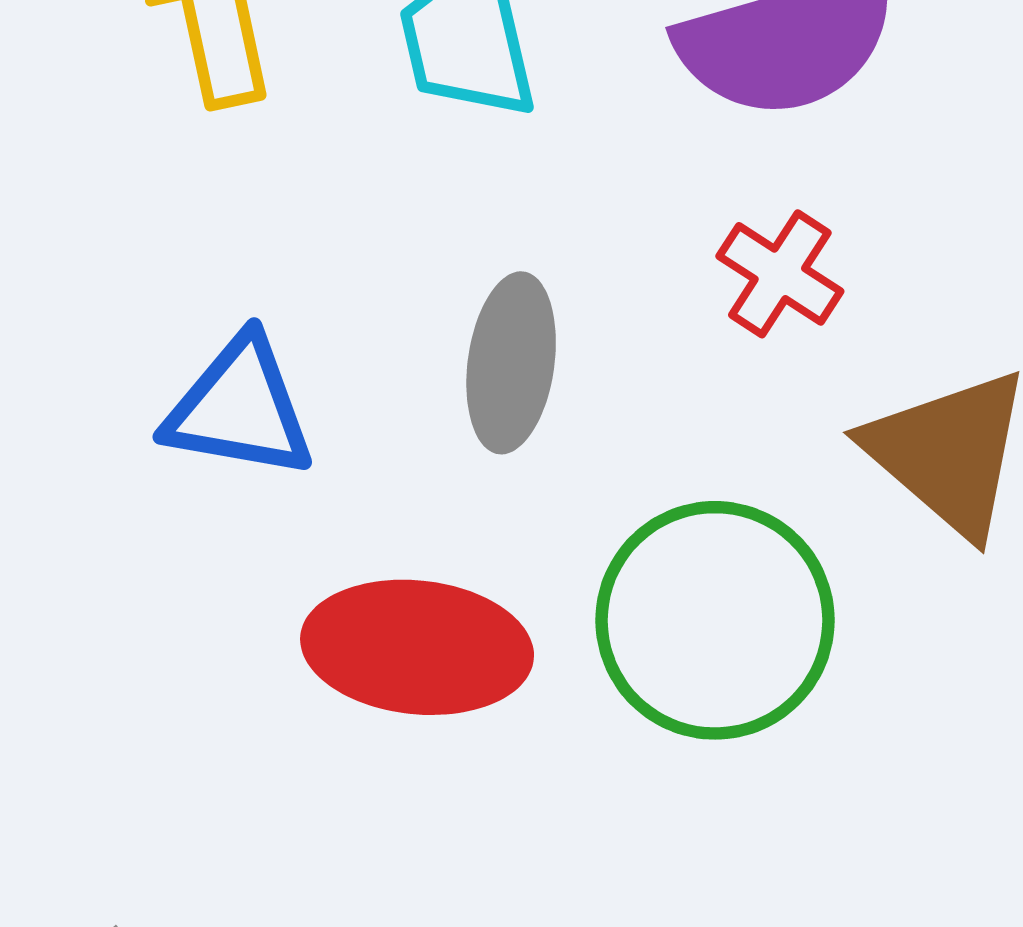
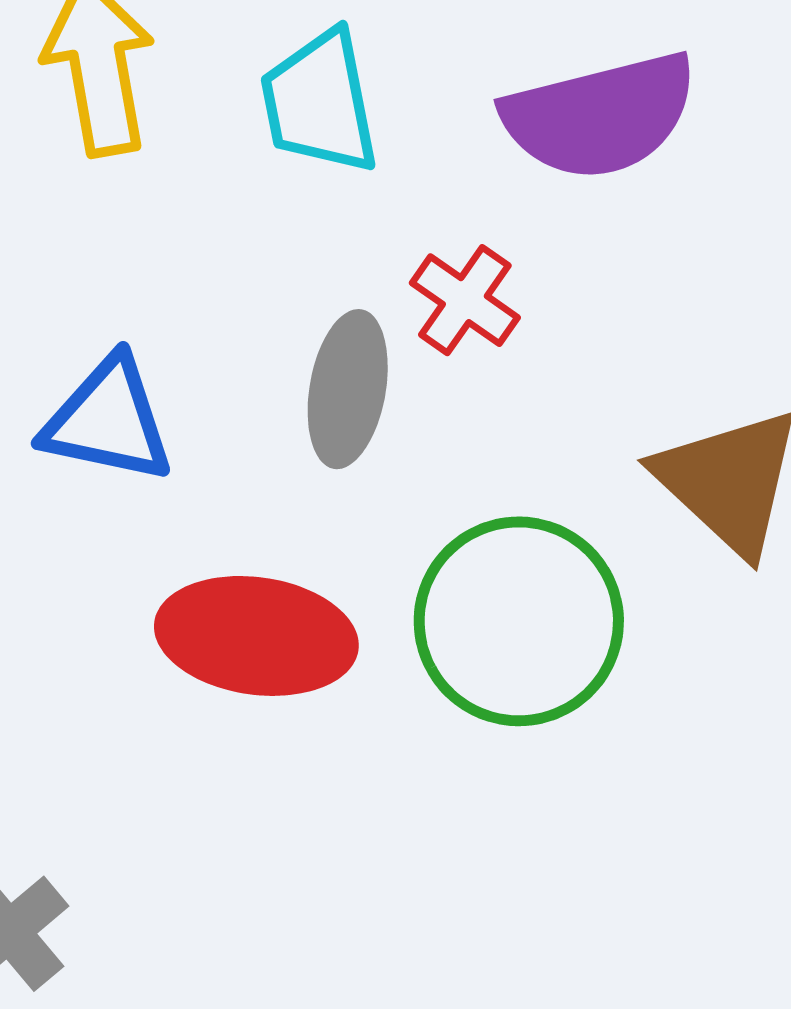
red cross: (780, 274) -> (465, 300), moved

